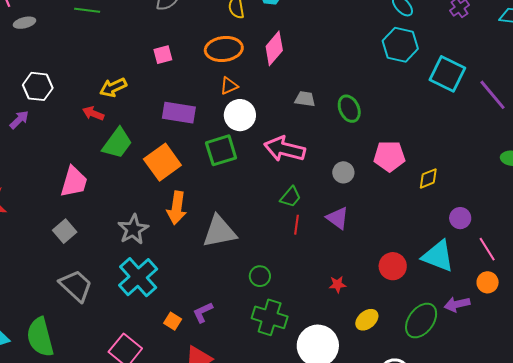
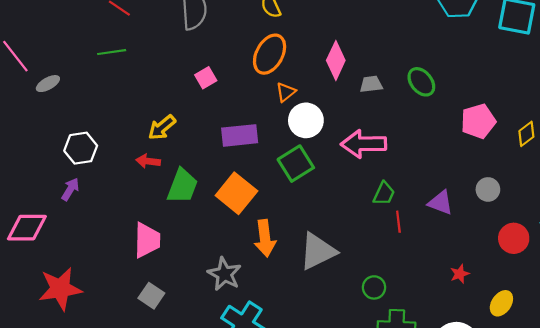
pink diamond: (274, 48) -> (336, 60), moved
orange ellipse: (224, 49) -> (270, 54), turned -39
gray circle: (343, 172) -> (488, 189), moved

